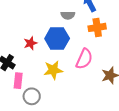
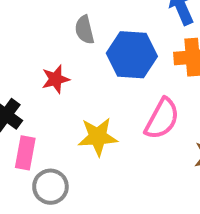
gray semicircle: (68, 15) -> (85, 30), moved, turned 72
blue hexagon: (57, 39) -> (132, 55), moved

